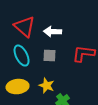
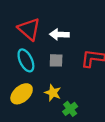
yellow ellipse: (18, 87) -> (22, 94), turned -35

